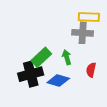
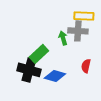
green arrow: (67, 57) -> (63, 38), moved
black cross: (31, 74) -> (29, 70), turned 30

